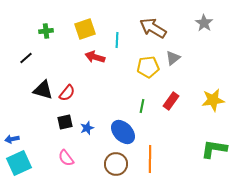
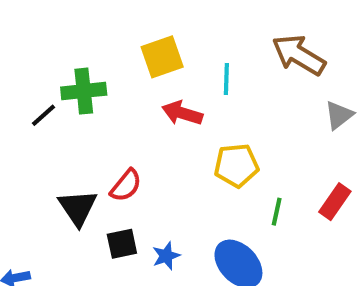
green cross: (46, 31) -> (84, 91), moved, size x1.5
yellow pentagon: (148, 67) -> (236, 165), moved
black triangle: (43, 90) -> (78, 208), moved, turned 40

